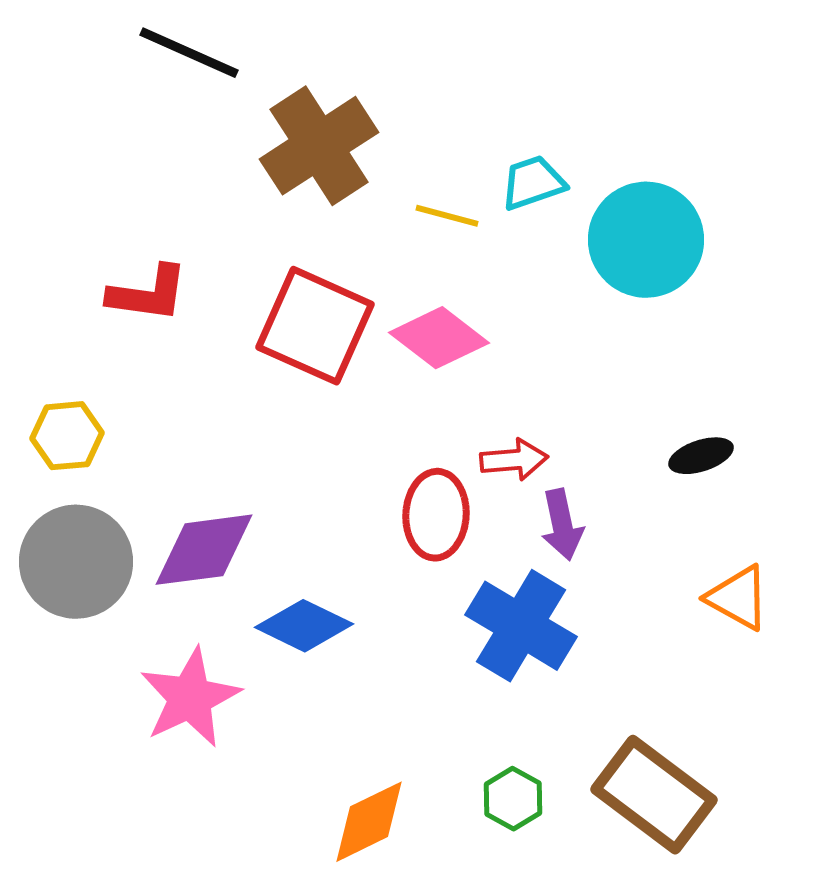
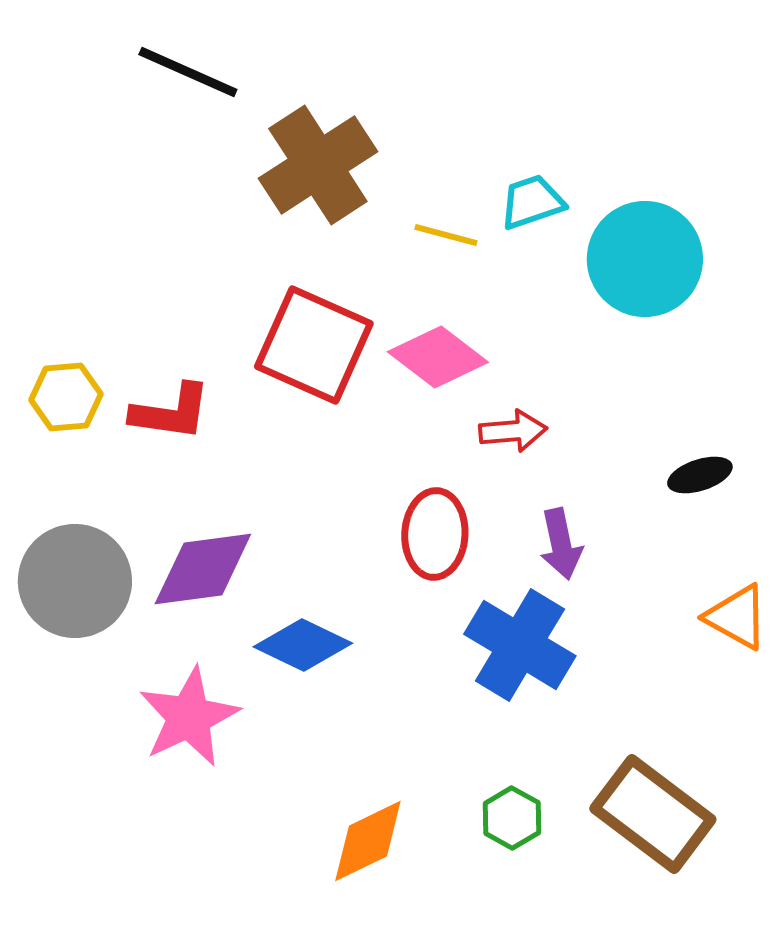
red L-shape: (148, 294) -> (171, 412), moved
yellow hexagon: (67, 436) -> (66, 397), moved
red arrow: (514, 460) -> (513, 431), moved

